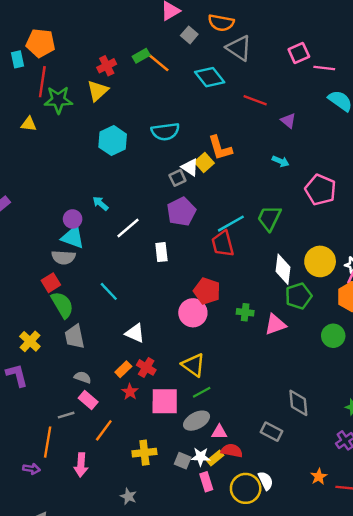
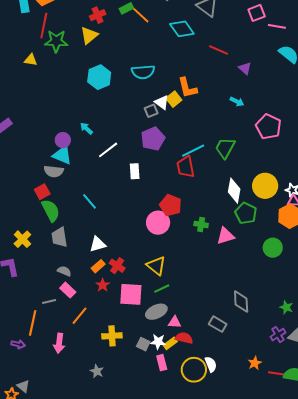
green pentagon: (298, 296) -> (246, 213), turned -30
white triangle: (135, 333) -> (98, 244), moved, turned -42

